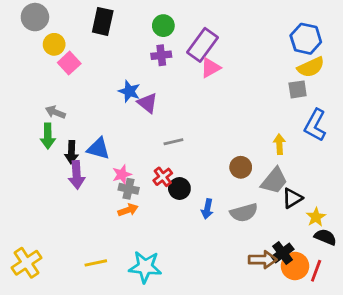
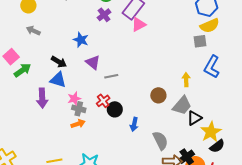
purple cross: (161, 55) -> (104, 15), turned -32
pink square: (69, 63) -> (11, 57), moved
purple triangle: (147, 103) -> (93, 62), moved
gray arrow: (55, 112) -> (33, 31), moved
green arrow: (48, 136) -> (22, 70), turned -126
black arrow: (71, 152) -> (59, 62), moved, turned -63
gray semicircle: (244, 213) -> (160, 141), moved, turned -102
yellow star: (316, 217) -> (211, 132), size x1.5
black semicircle: (325, 237) -> (217, 146), turned 119

